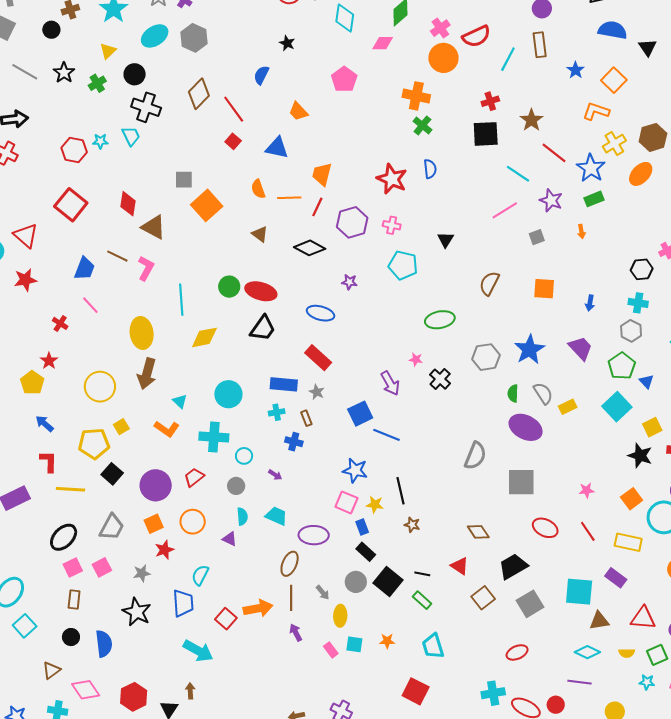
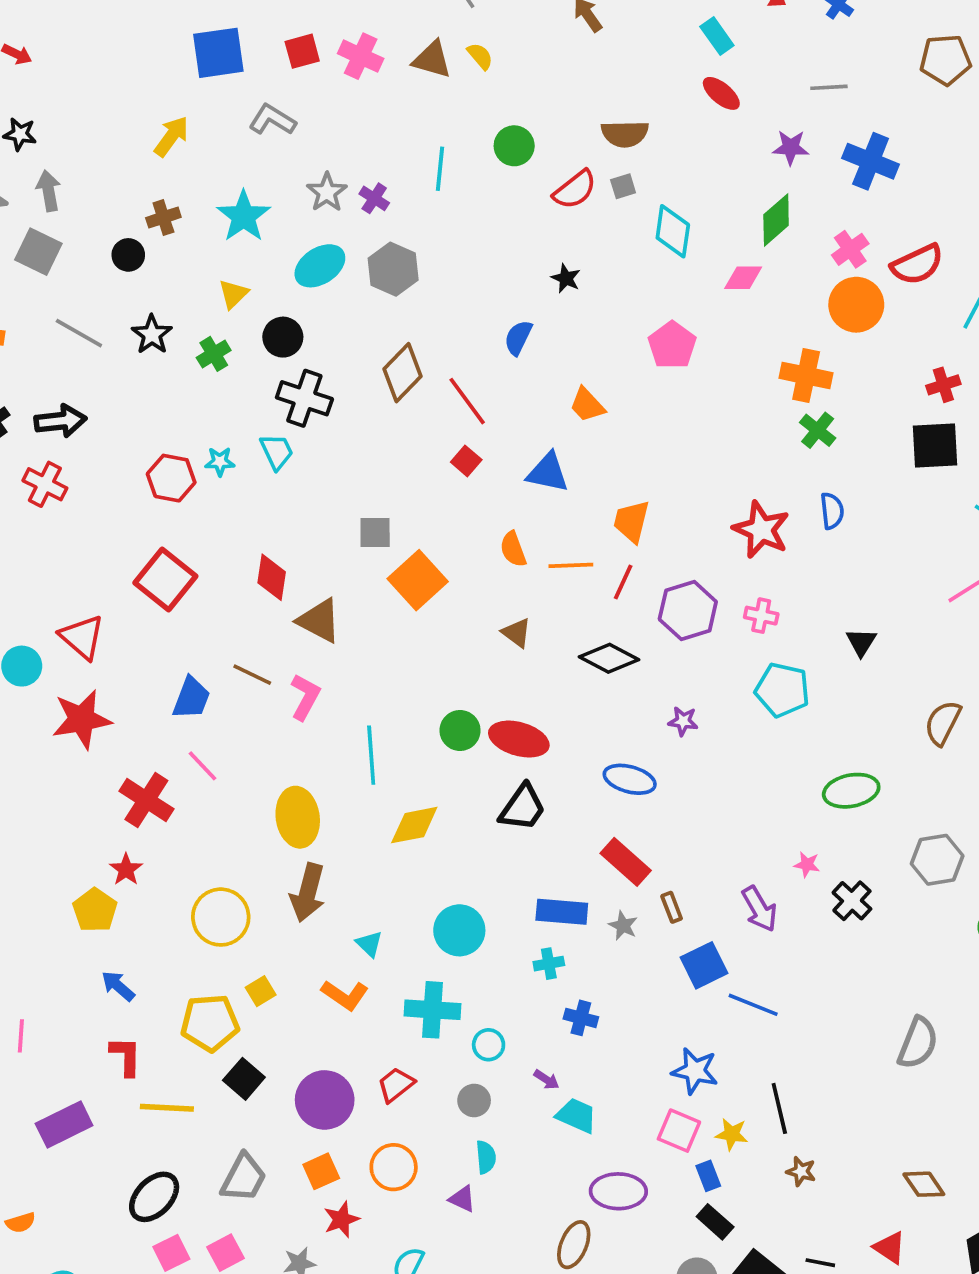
red star: (25, 280) -> (82, 719), size x1.4
red cross: (60, 323) -> (146, 800), size x1.8
brown rectangle: (306, 418) -> (672, 907), moved
cyan trapezoid: (276, 516) -> (577, 1116), moved

